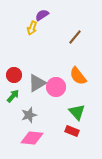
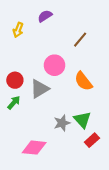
yellow arrow: (32, 28) -> (18, 30), moved
pink circle: (56, 87) -> (54, 65), moved
gray star: (29, 115) -> (62, 123), moved
red rectangle: (72, 131) -> (92, 140), moved, turned -64

